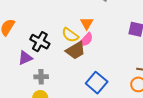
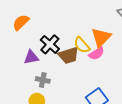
orange triangle: (87, 23) -> (101, 37), size x1.5
brown trapezoid: (76, 50) -> (69, 55), moved

